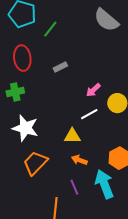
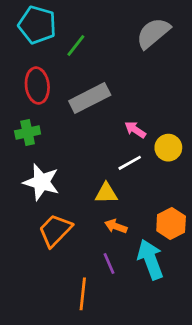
gray semicircle: (106, 20) -> (153, 33), turned 100
gray rectangle: (60, 67) -> (90, 98), size x2.0
pink arrow: (93, 90) -> (135, 130), turned 77

